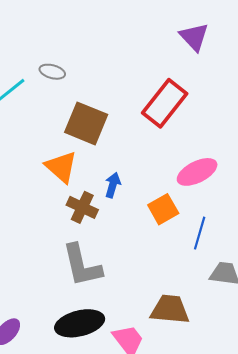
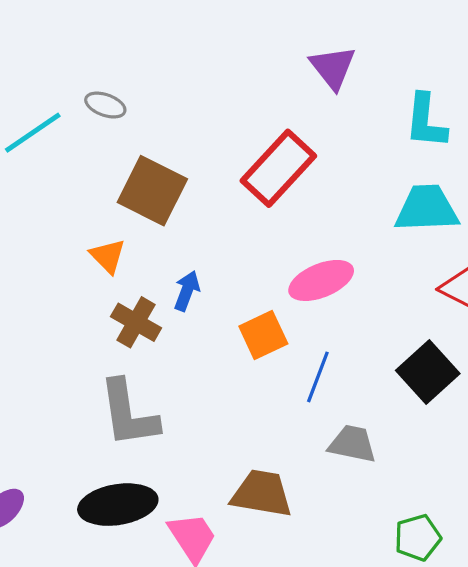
orange triangle: (61, 167) -> (108, 256), size x0.7

